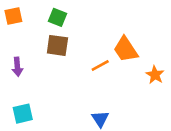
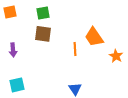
green square: (57, 17) -> (43, 13), turned -32
orange line: (100, 65) -> (75, 49), turned -64

